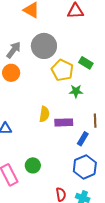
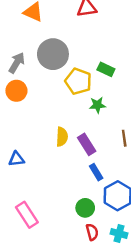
purple rectangle: (64, 122) -> (87, 144), turned 66
blue rectangle: (83, 139) -> (96, 172), moved, turned -56
green circle: (33, 165) -> (85, 208), moved

